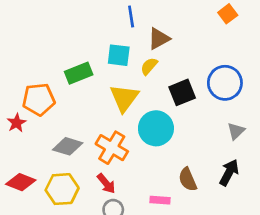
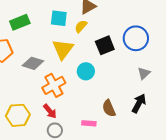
green rectangle: (79, 73) -> (20, 22), moved
cyan circle: (156, 128) -> (86, 71), size x0.7
gray diamond: (68, 146) -> (33, 63), moved
orange cross: (112, 148) -> (54, 85), turned 30

